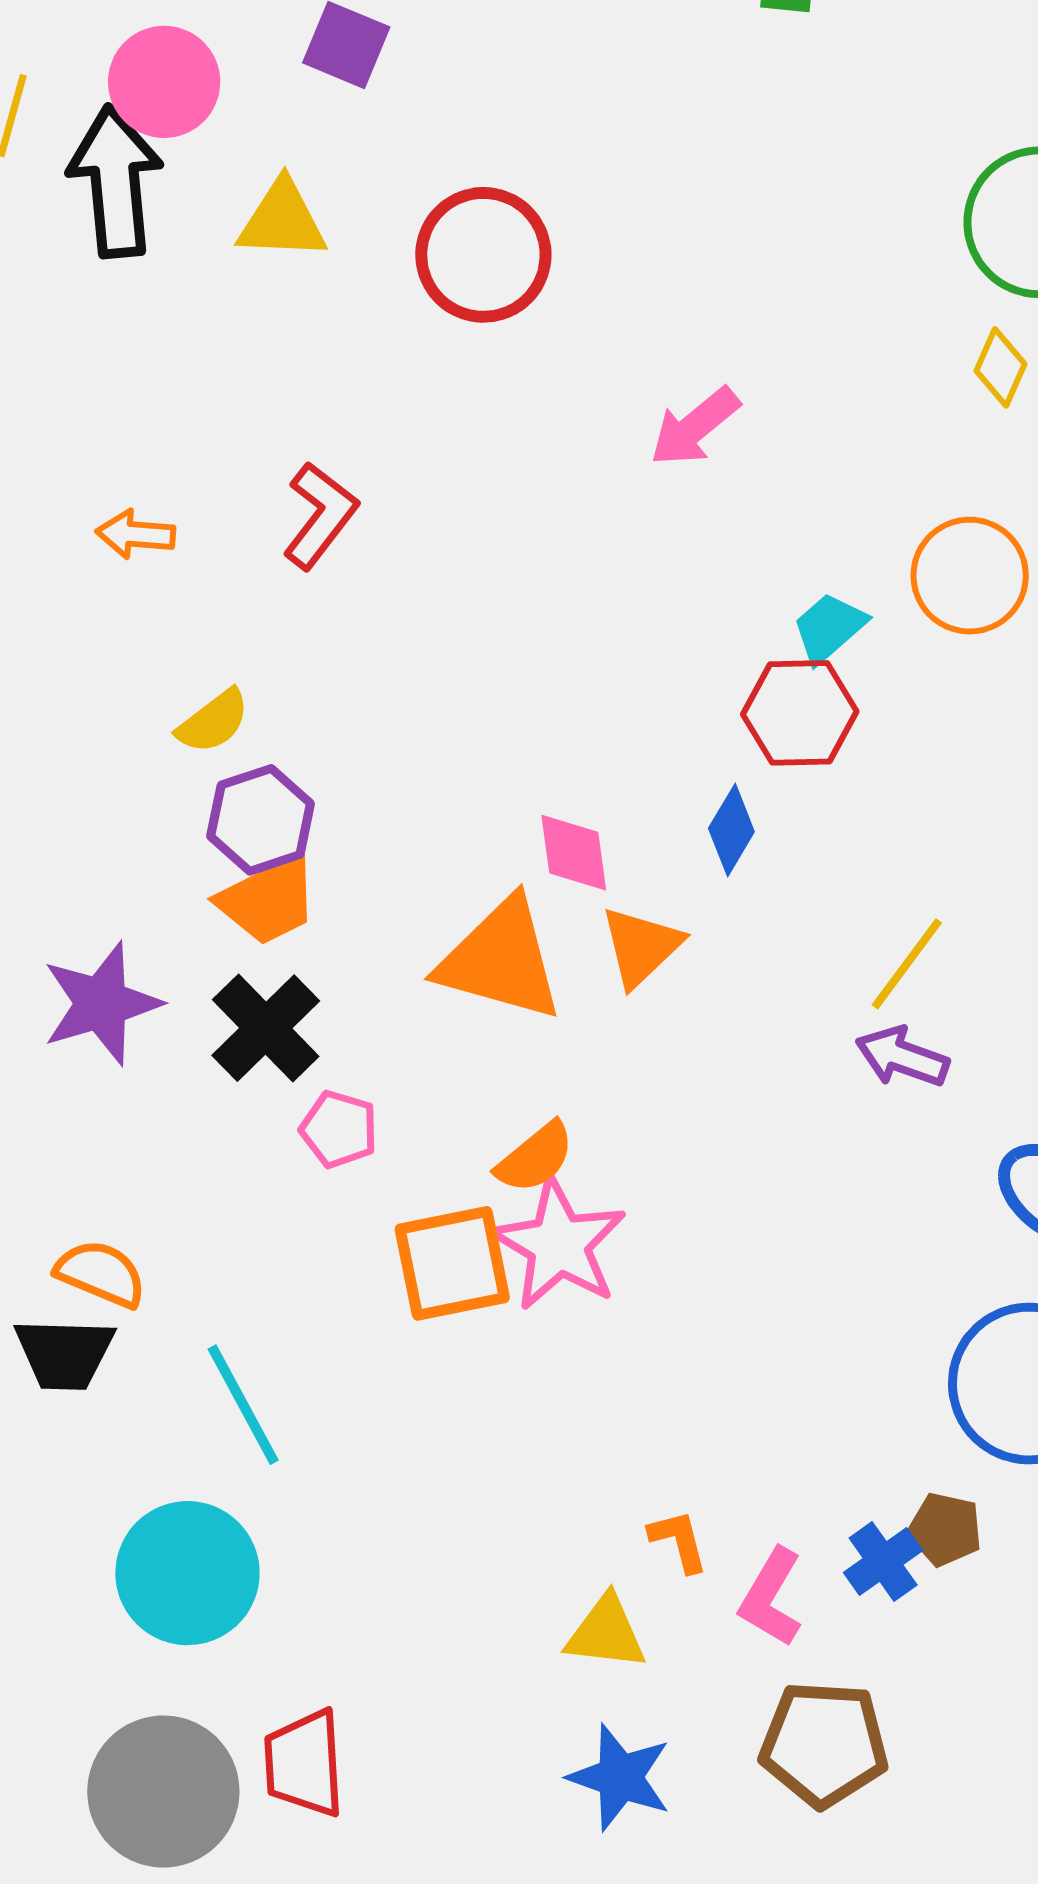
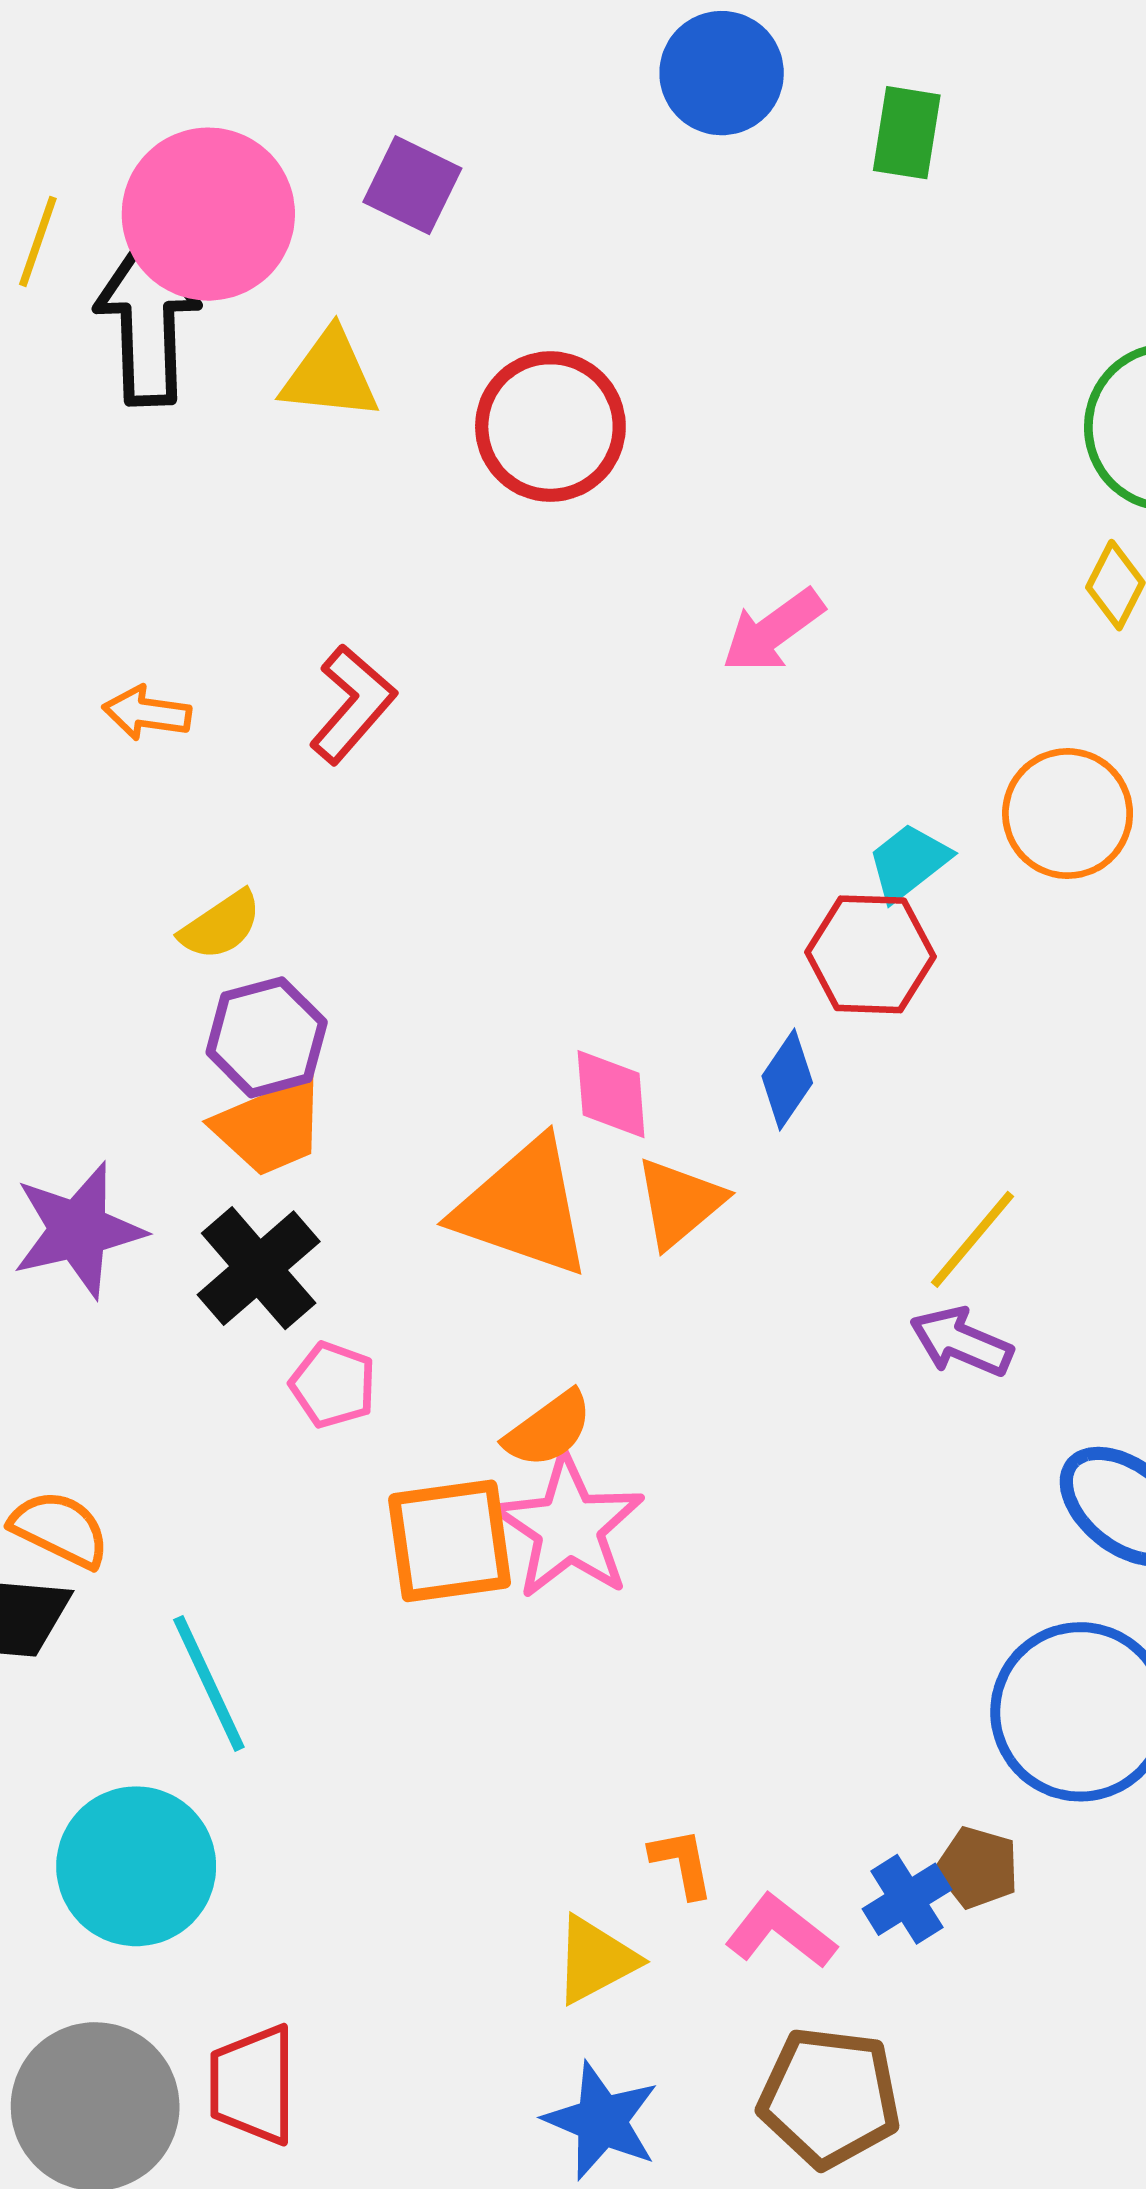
pink circle: (164, 82) -> (208, 214), size x1.4
pink L-shape: (771, 1597) -> (781, 1932), turned 94
yellow triangle: (606, 1633) -> (595, 1960), turned -38

